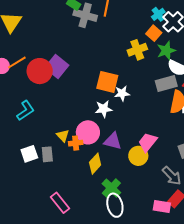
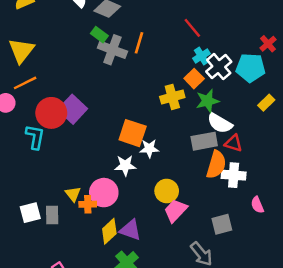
orange line: (17, 62) -> (25, 83), moved
cyan L-shape: (26, 111) -> (35, 137), moved, turned -50
purple triangle: (113, 141) -> (130, 230), moved
yellow circle: (138, 156) -> (167, 191), moved

